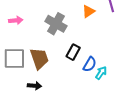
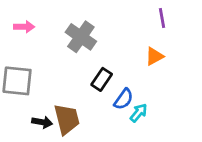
orange triangle: (88, 11) -> (154, 56), moved
brown trapezoid: (39, 58) -> (67, 119), moved

